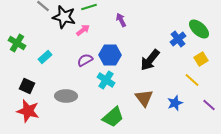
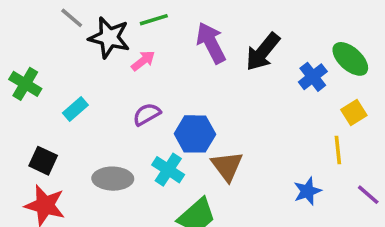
purple arrow: (121, 20) -> (211, 43), size x1.6
blue hexagon: (110, 55) -> (195, 134), moved
black arrow: (150, 60) -> (263, 52), moved
cyan cross: (106, 80) -> (168, 170), moved
yellow line: (192, 80) -> (338, 150), turned 42
brown triangle: (144, 98) -> (227, 166), moved

